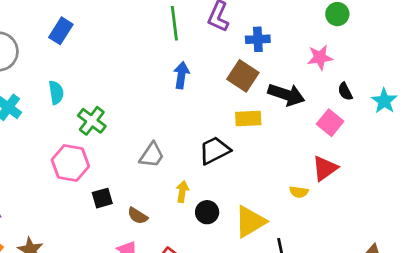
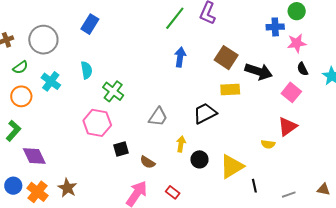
green line: (174, 23) -> (175, 18), turned 45
blue cross: (258, 39) -> (275, 27), moved
pink star: (320, 57) -> (297, 43), moved

